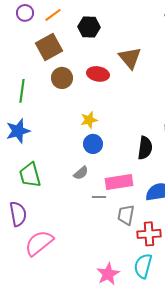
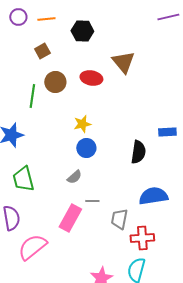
orange line: (53, 15) -> (46, 19), turned 30
brown square: (49, 47) -> (42, 51), size x0.6
green line: (22, 91) -> (32, 96), moved
pink rectangle: (119, 182) -> (70, 218), moved, turned -52

